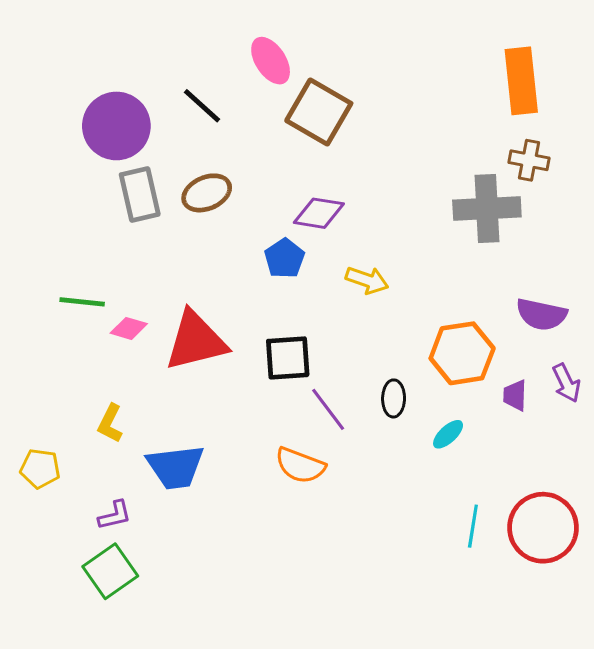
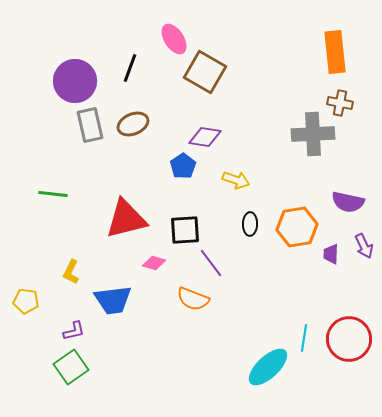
black line: (202, 106) -> (130, 68), turned 68
pink diamond: (129, 328) -> (154, 263), moved
black ellipse: (394, 398) -> (250, 224), moved
cyan ellipse: (448, 434) -> (268, 367), moved, size x2.0

